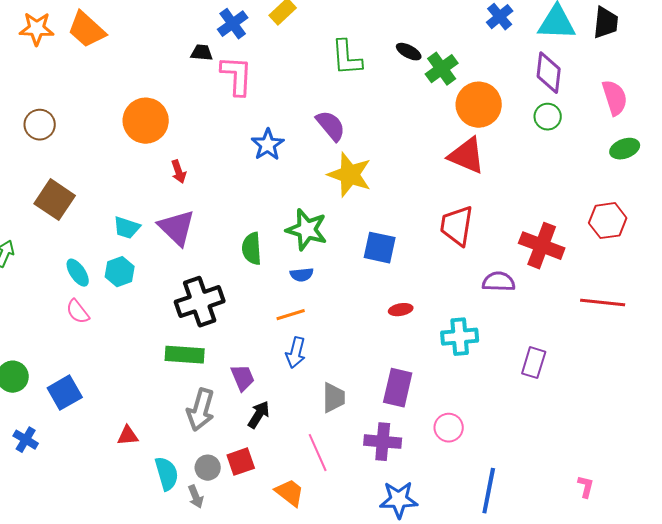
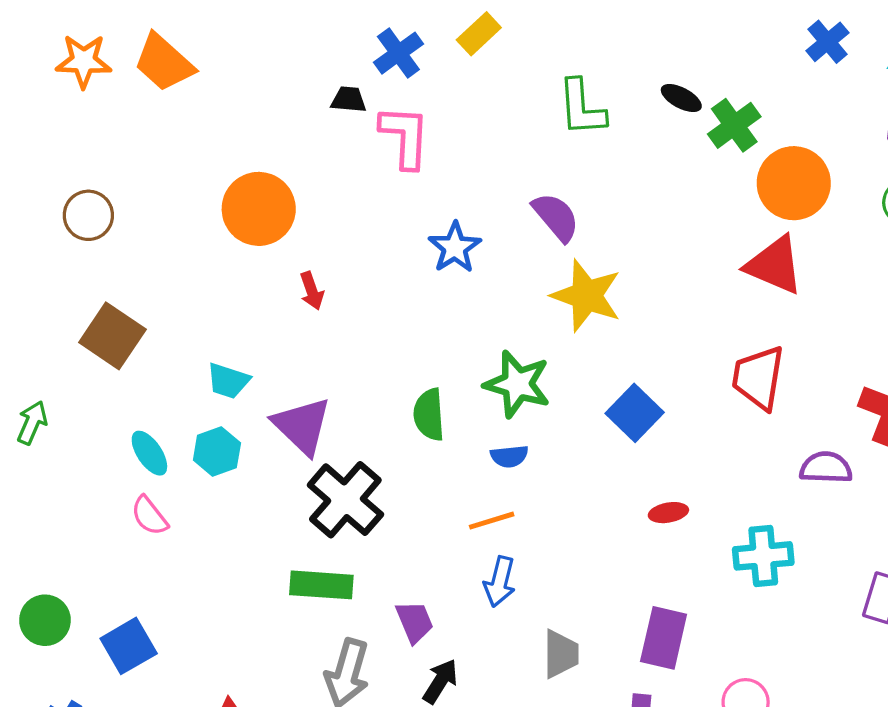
purple triangle: (177, 228) -> (302, 426), moved
blue square: (380, 248) -> (635, 413), turned 32
black cross: (200, 302) -> (345, 500), turned -30

